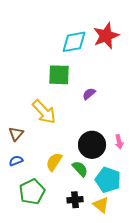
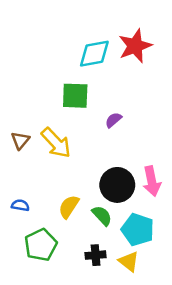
brown triangle: (16, 134) -> (20, 140), moved
pink arrow: (119, 142) -> (152, 181), size x1.6
blue semicircle: (16, 161) -> (20, 205), turned 32

